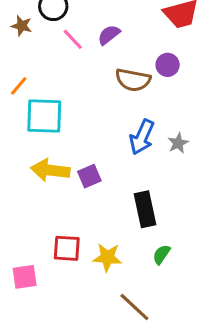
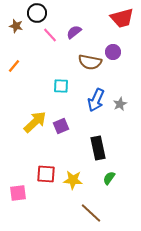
cyan square: (44, 116) -> (61, 86), moved, size x0.6
yellow arrow: (50, 170) -> (35, 122), turned 130

